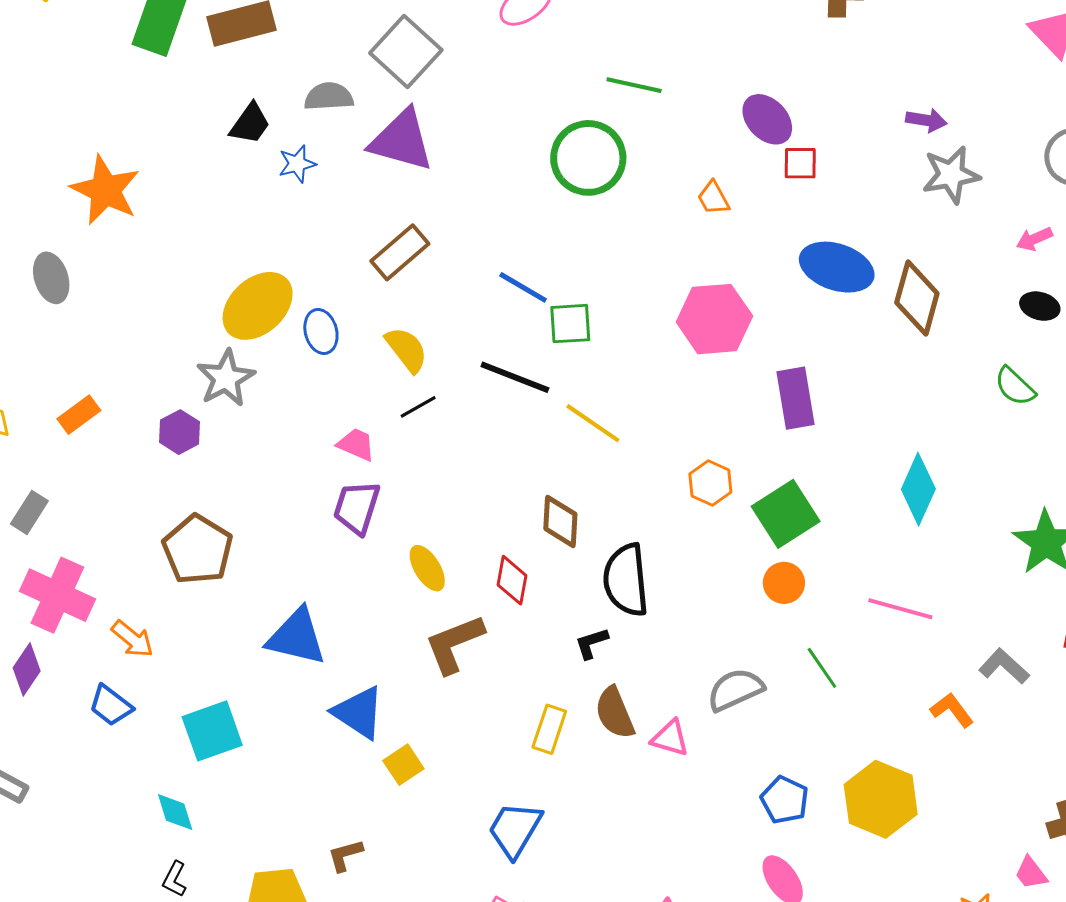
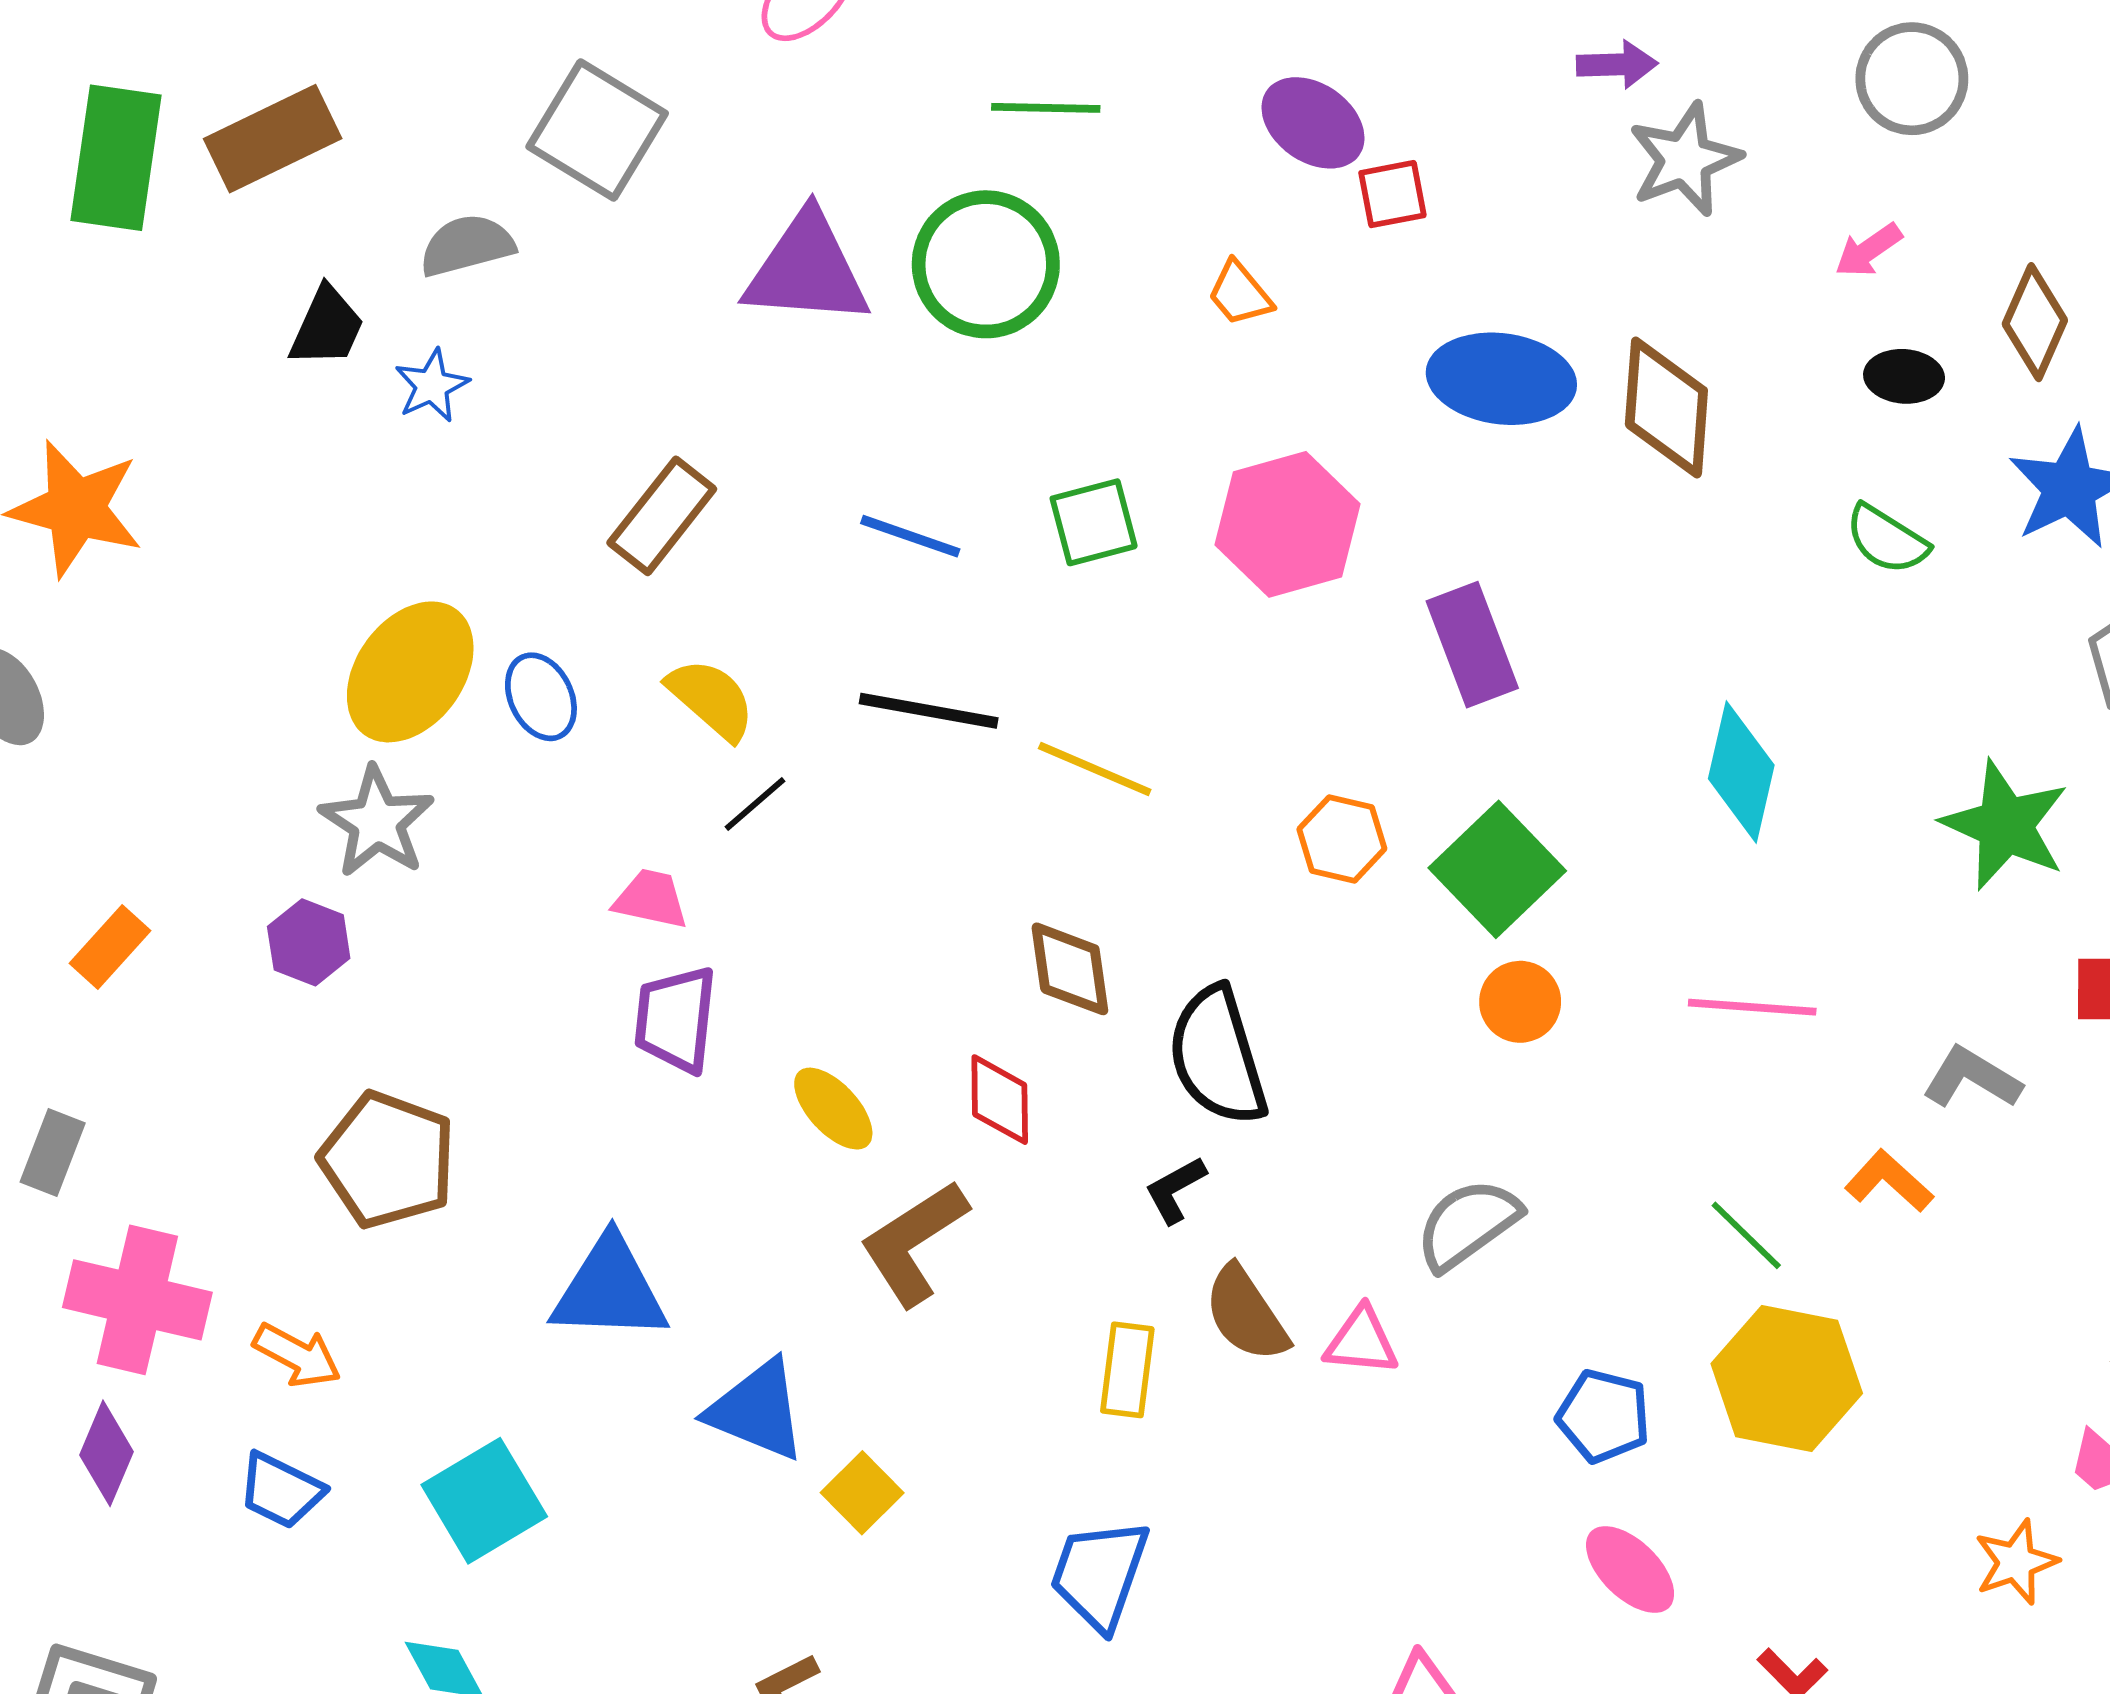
purple triangle: (402, 140) -> (807, 270), moved
green square: (570, 324) -> (1094, 522), moved
green line: (822, 668) -> (1746, 1235), moved

